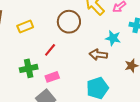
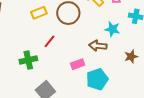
yellow rectangle: (25, 26) -> (39, 13), moved
pink rectangle: (52, 77) -> (78, 64), moved

